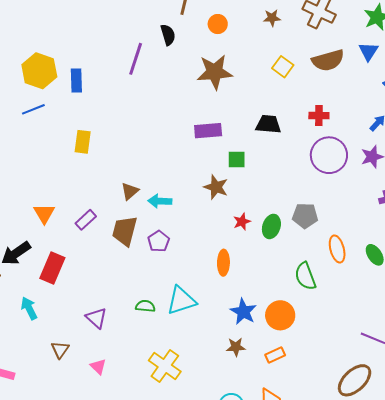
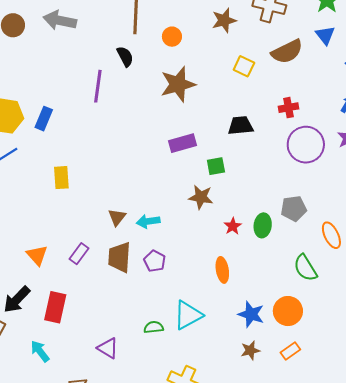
brown star: (272, 18) -> (224, 20), size x1.4
blue rectangle: (76, 81) -> (44, 119), turned 35

